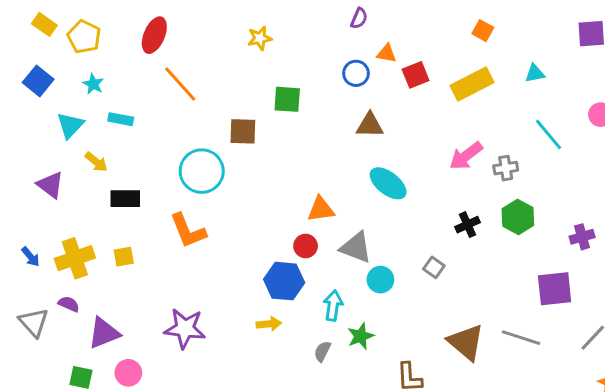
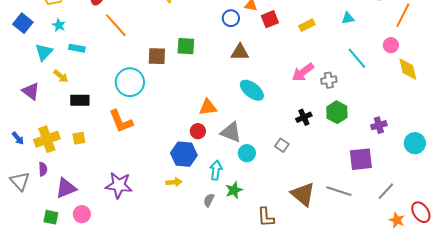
yellow rectangle: (472, 84) -> (307, 25), size x0.6
green square: (287, 99) -> (186, 46), moved
purple semicircle: (69, 304) -> (43, 169), turned 64

